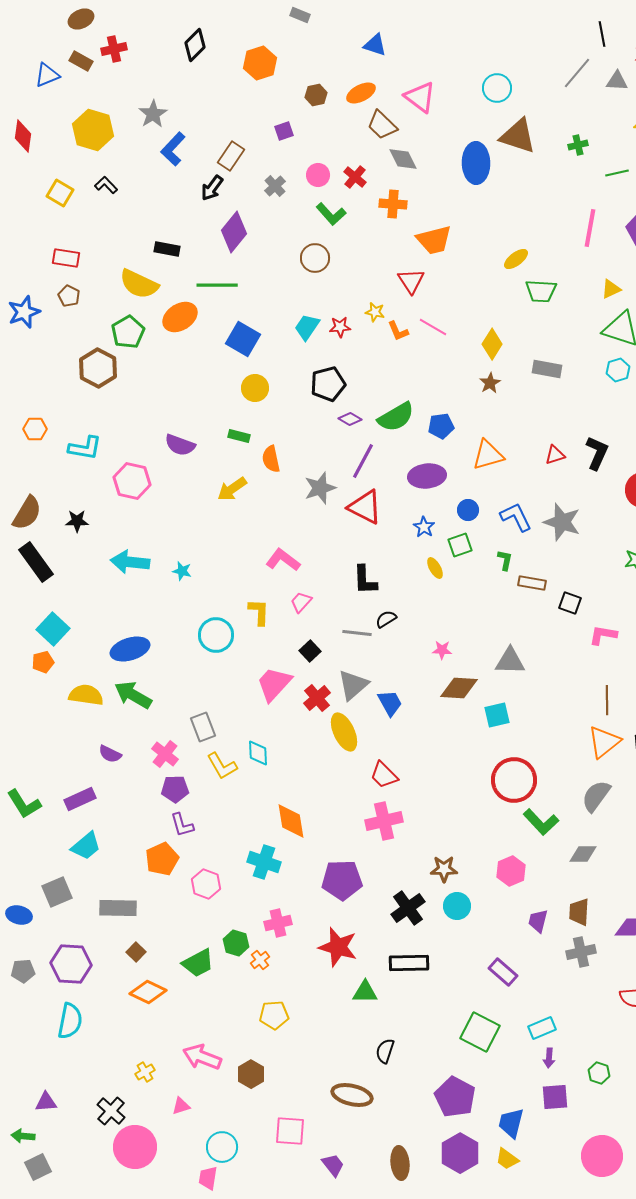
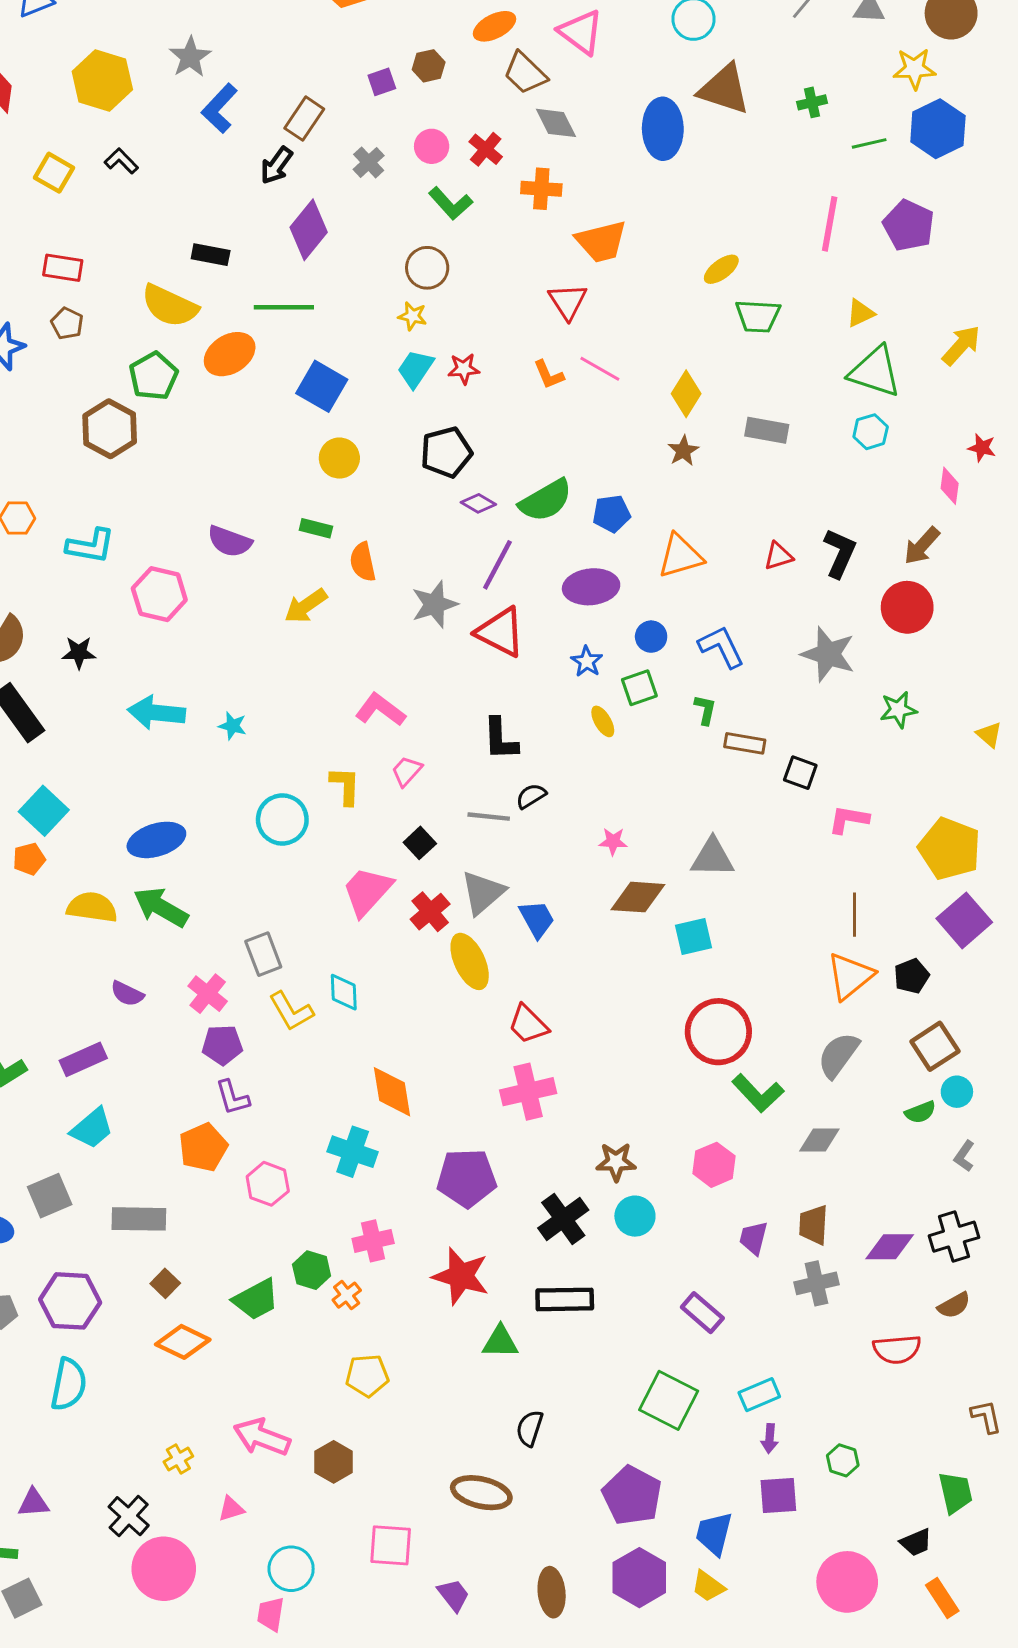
brown hexagon: (316, 95) -> (429, 66), moved
yellow star: (375, 312) -> (413, 316), moved
gray star: (562, 522) -> (828, 654), moved

